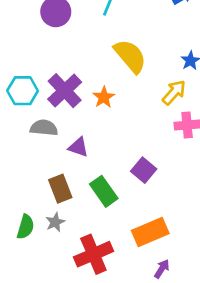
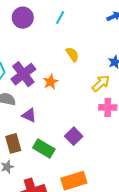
yellow semicircle: (130, 56) -> (72, 54), size x0.6
green rectangle: (104, 191) -> (44, 148), turned -30

